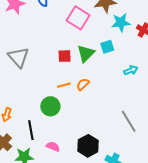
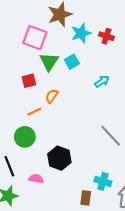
green triangle: (86, 53) -> (49, 62), moved
orange semicircle: (83, 84) -> (52, 96), moved
black hexagon: (88, 146) -> (59, 158), moved

